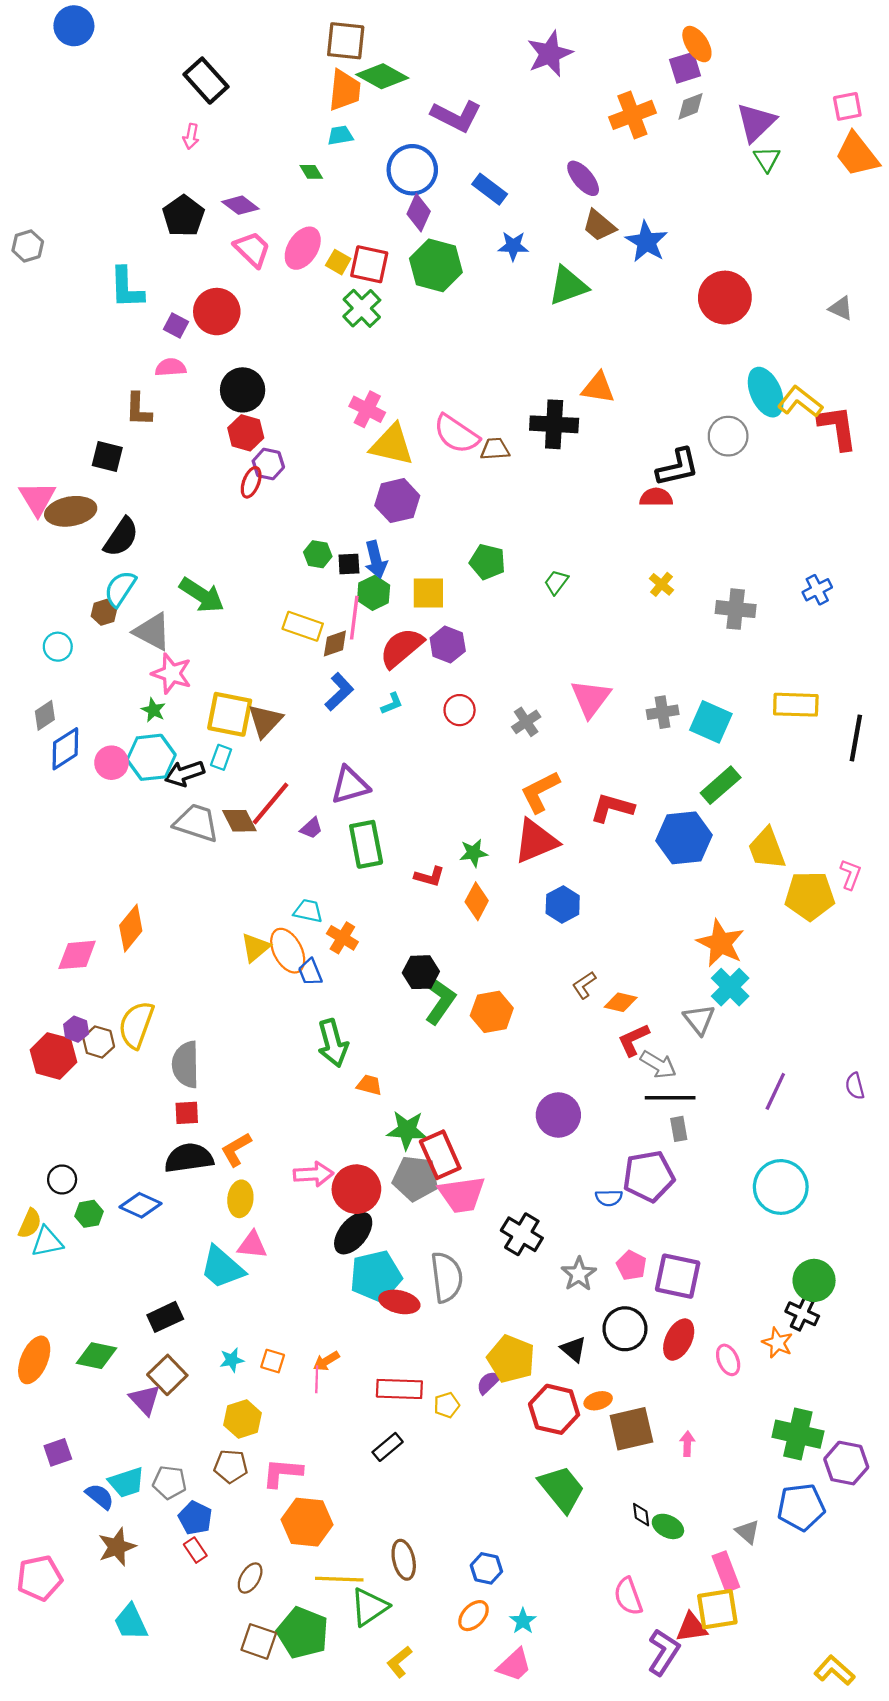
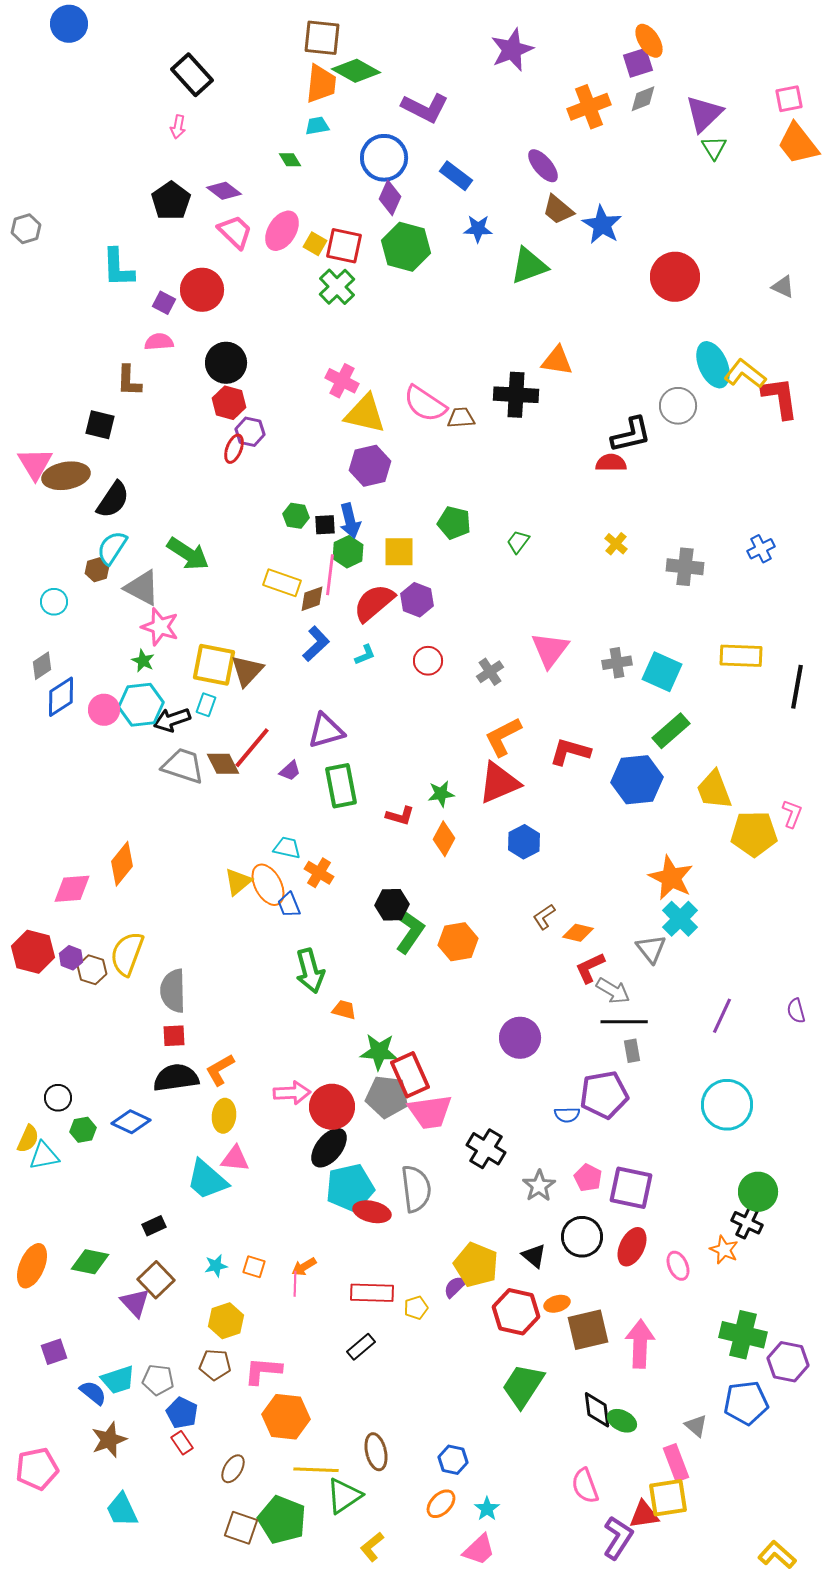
red hexagon: (53, 1056) -> (33, 952), moved
black rectangle: (165, 1317) -> (154, 1226), size x0.7
pink arrow: (687, 1444) -> (640, 1344), size x2.0
green trapezoid: (562, 1489) -> (523, 1386), turned -108
black diamond: (641, 1515) -> (597, 1410), size x1.6

